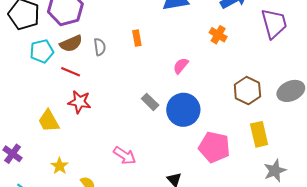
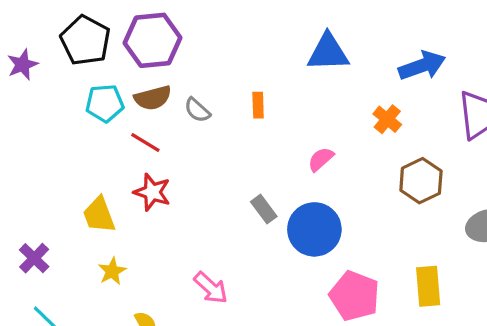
gray semicircle: (100, 47) -> (197, 110), turned 132
brown hexagon: (247, 90) -> (421, 181), moved
yellow star: (59, 166) -> (112, 271), moved

